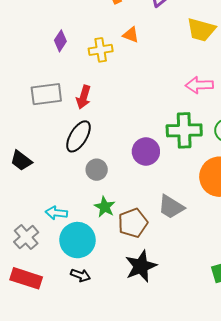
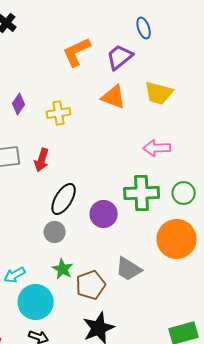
orange triangle: (131, 35) -> (114, 97), moved, size x1.5
black ellipse: (78, 136) -> (64, 199), moved
cyan arrow: (56, 213) -> (15, 275), turned -35

